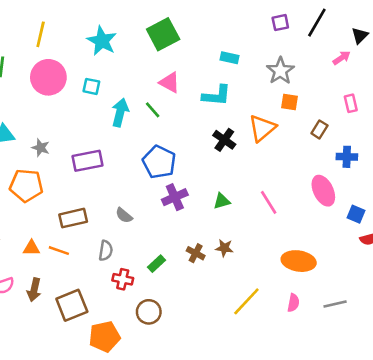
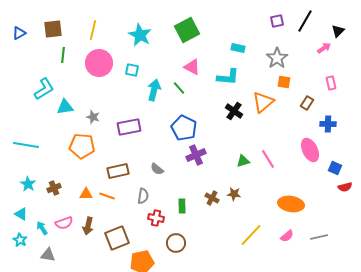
green triangle: (222, 201) -> (243, 161), moved
green rectangle: (157, 264) -> (182, 206), turned -48
pink semicircle: (293, 303) -> (287, 236), turned 40

